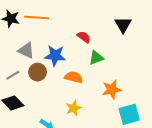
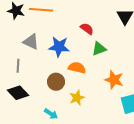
brown circle: (38, 72) -> (56, 82), moved
gray line: (13, 75) -> (18, 66), turned -56
orange star: (112, 90) -> (114, 80), turned 30

